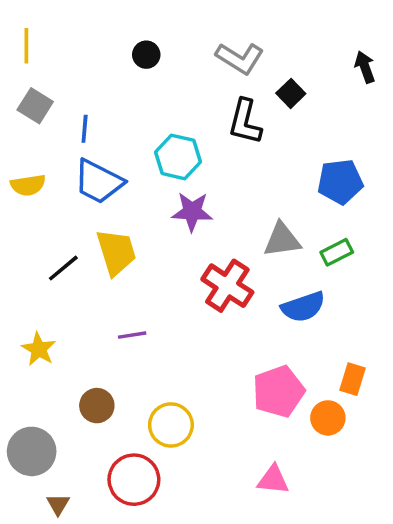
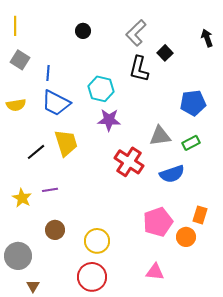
gray L-shape: (240, 58) -> (136, 33), turned 104
purple line: (132, 335) -> (50, 190), moved
red circle: (134, 480) -> (92, 277), moved

